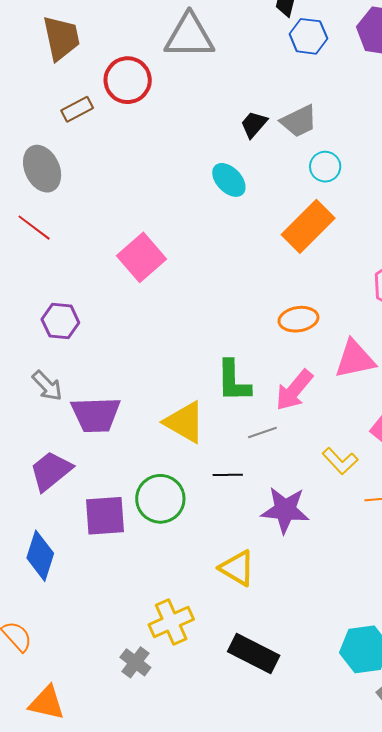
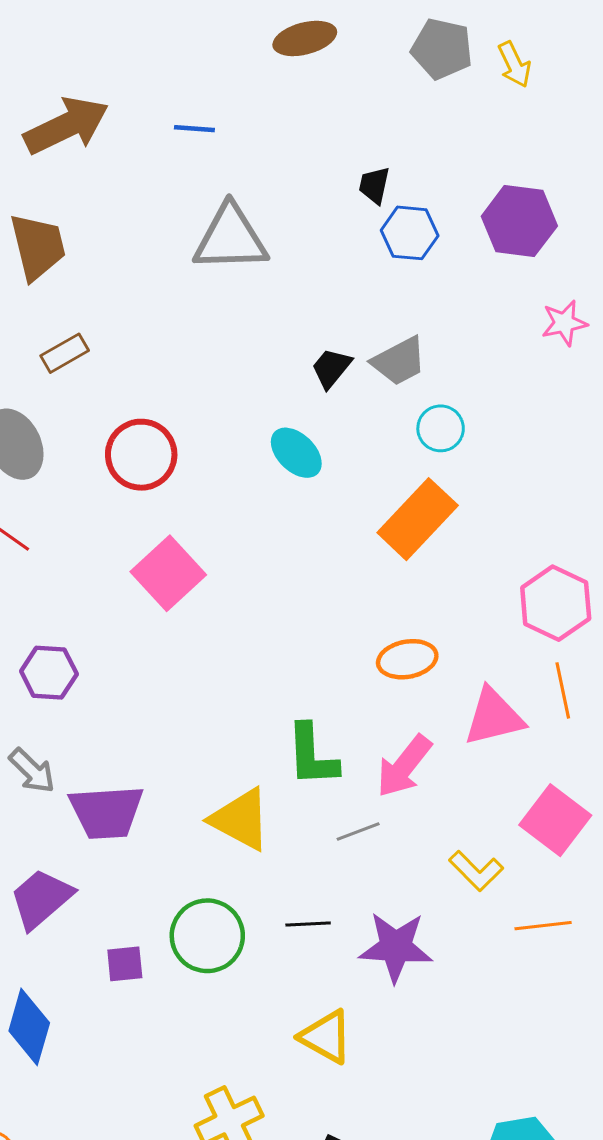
red circle: (128, 80) -> (141, 455), moved
black line: (228, 475) -> (308, 924), moved
purple square: (105, 516) -> (125, 964), size x0.6

